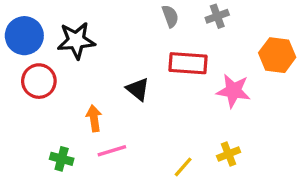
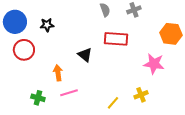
black star: (76, 41) -> (47, 25), size x0.6
pink star: (233, 91) -> (154, 64), moved

